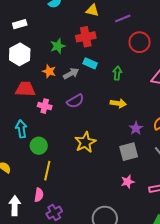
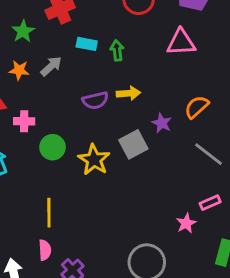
cyan rectangle: (90, 63) -> (87, 44), moved
purple semicircle: (75, 101) -> (95, 100), moved, turned 30
green circle: (39, 146) -> (53, 147), moved
gray square: (129, 152) -> (133, 144), moved
pink star: (128, 182) -> (186, 223), moved

